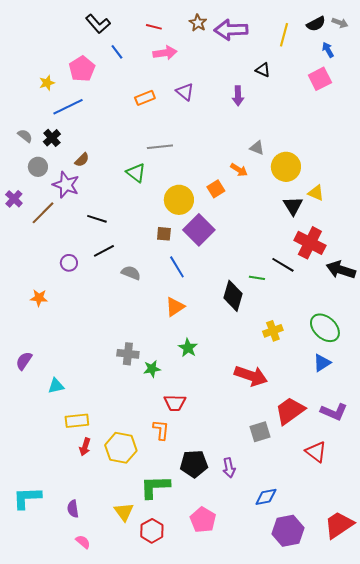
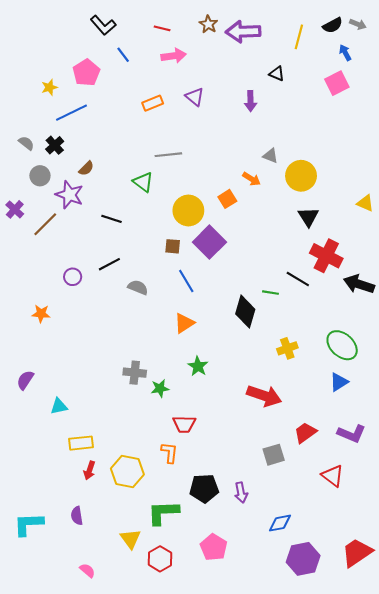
yellow triangle: (316, 193) -> (365, 203), moved
black line: (97, 219) -> (112, 219), moved
red trapezoid: (290, 411) -> (305, 433), size x0.7
purple semicircle: (73, 509) -> (77, 516), moved

